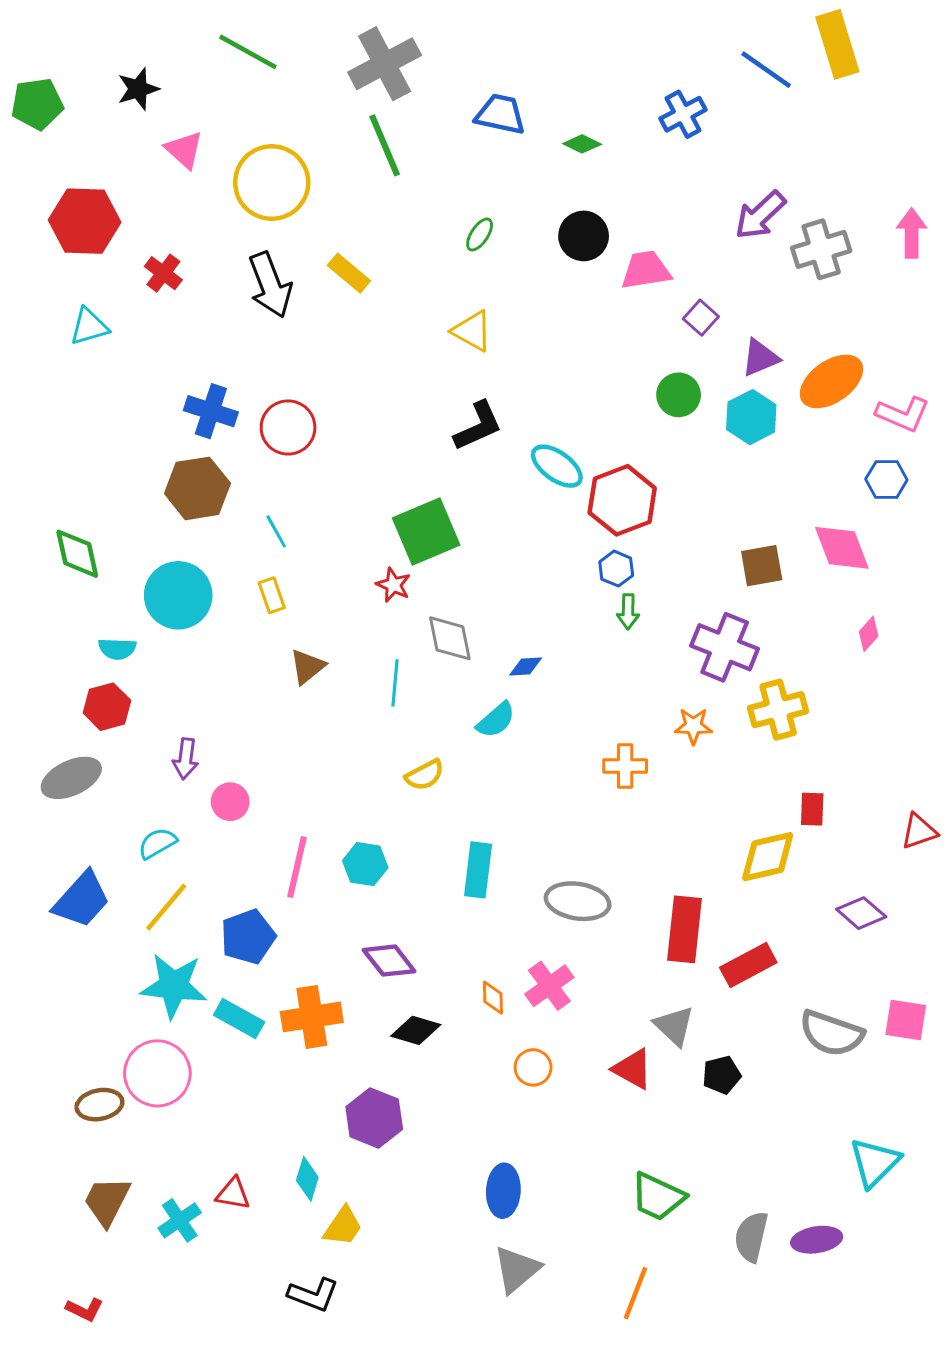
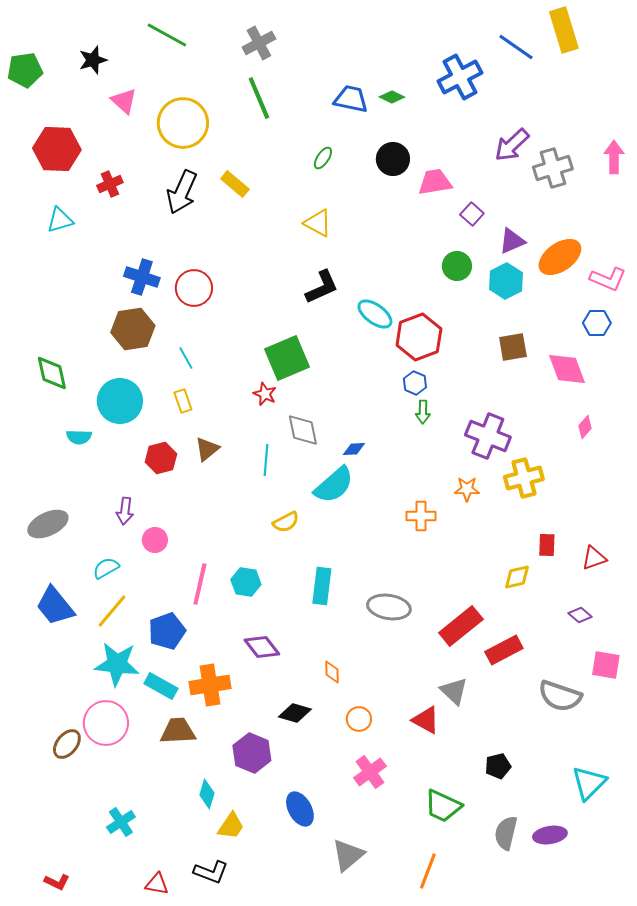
gray cross: (385, 64) -> (259, 43), size x0.7
blue trapezoid: (500, 114) -> (351, 99), moved
blue cross: (683, 114) -> (460, 77), size x1.4
red cross: (163, 273) -> (110, 184), turned 30
black arrow: (270, 285) -> (182, 192), turned 45
brown square: (762, 566) -> (513, 347), moved
red hexagon: (107, 707) -> (161, 458), moved
cyan semicircle: (496, 720) -> (334, 485), size x1.5
red triangle: (919, 831) -> (594, 558), moved
yellow diamond: (768, 857) -> (517, 577), size x0.7
blue trapezoid: (82, 900) -> (55, 606), turned 99
purple diamond: (861, 913) -> (580, 615), size x0.7
red rectangle: (684, 929) -> (461, 626), turned 45
pink cross: (549, 986) -> (370, 772), moved
pink square: (906, 1020) -> (606, 665), moved
black diamond: (416, 1030) -> (295, 713), moved
black pentagon: (722, 1075) -> (498, 766), moved
brown ellipse: (99, 1105) -> (67, 744), turned -40
blue ellipse: (503, 1191) -> (300, 809), moved, turned -32
red triangle: (233, 1194) -> (157, 884), moved
brown trapezoid: (107, 1201) -> (178, 731), moved, turned 60

